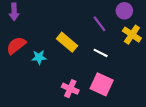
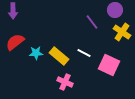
yellow rectangle: (67, 42) -> (59, 56), moved
white line: (101, 53) -> (84, 53), moved
pink square: (102, 84) -> (109, 65), moved

